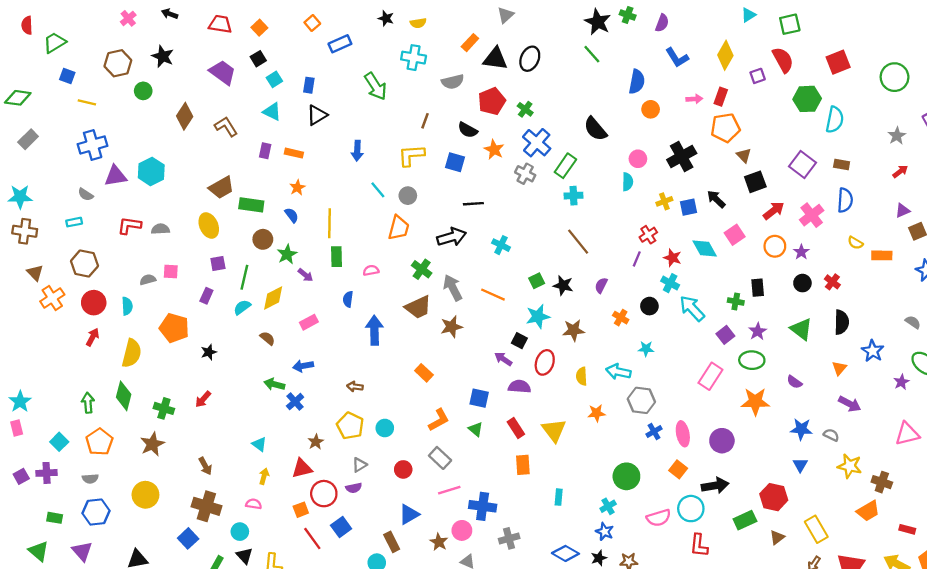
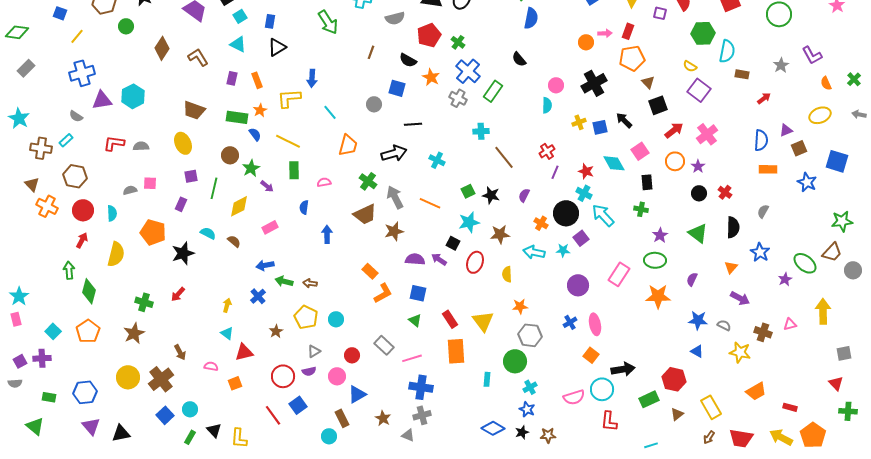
purple square: (758, 76) -> (660, 13), turned 32
blue semicircle: (637, 82) -> (531, 18), moved
yellow line: (87, 102) -> (77, 36), turned -63
orange circle: (651, 109) -> (586, 42), moved
black semicircle: (595, 129) -> (519, 59), size x0.7
orange rectangle: (294, 153) -> (257, 80), turned 56
yellow L-shape: (411, 155) -> (289, 98), moved
brown rectangle: (842, 165) -> (742, 74), moved
red arrow: (900, 171) -> (764, 98), moved
brown trapezoid: (221, 188) -> (194, 110), turned 50
gray circle: (408, 196) -> (374, 104), moved
cyan cross: (573, 196) -> (481, 131), moved
cyan star: (20, 197) -> (19, 118), turned 30
blue semicircle: (845, 200) -> (761, 140), moved
green rectangle: (251, 205) -> (237, 117), moved
cyan rectangle: (74, 222) -> (66, 140), turned -32
yellow line: (330, 223) -> (288, 141), turned -65
brown cross: (25, 231) -> (41, 148), moved
red cross: (648, 235) -> (547, 151), moved
yellow semicircle: (855, 243) -> (690, 66), moved
black rectangle: (758, 288) -> (647, 182), moved
orange cross: (52, 298) -> (47, 206), turned -30
black circle: (649, 306) -> (566, 213), size x1.6
cyan semicircle: (242, 307) -> (208, 233), moved, turned 63
gray semicircle: (913, 322) -> (763, 211), moved, turned -96
blue arrow: (374, 330) -> (327, 234), size x0.7
purple square: (725, 335) -> (581, 238), moved
black star: (209, 352) -> (183, 253), size x1.6
cyan arrow: (618, 372) -> (534, 252), moved
purple semicircle: (794, 382) -> (692, 279), turned 80
green arrow: (274, 384) -> (284, 281), moved
purple semicircle: (519, 387) -> (415, 259), moved
green diamond: (124, 396) -> (89, 291), moved
gray hexagon: (641, 400) -> (530, 335), moved
green arrow: (88, 403) -> (69, 270), moved
orange L-shape: (439, 420) -> (383, 293), moved
pink triangle: (907, 434) -> (790, 324), size x0.6
purple circle: (722, 441) -> (578, 285), moved
orange rectangle: (523, 465) -> (456, 351), size x1.4
blue triangle: (800, 465) -> (697, 351), turned -32
red triangle: (302, 468) -> (244, 352), moved
yellow arrow: (264, 476) -> (227, 305), moved
green circle: (626, 476) -> (515, 361), moved
gray semicircle: (90, 479) -> (15, 383), moved
brown cross: (882, 482) -> (763, 332), moved
pink line: (449, 490) -> (412, 358), moved
pink semicircle: (254, 504) -> (211, 366), moved
brown cross: (206, 506) -> (161, 379), moved, turned 35
orange square: (301, 510) -> (235, 383), moved
pink circle: (462, 530) -> (337, 376), moved
cyan circle: (240, 532) -> (190, 409), moved
gray cross: (509, 538) -> (422, 415), moved
purple triangle: (82, 551) -> (91, 426), moved

